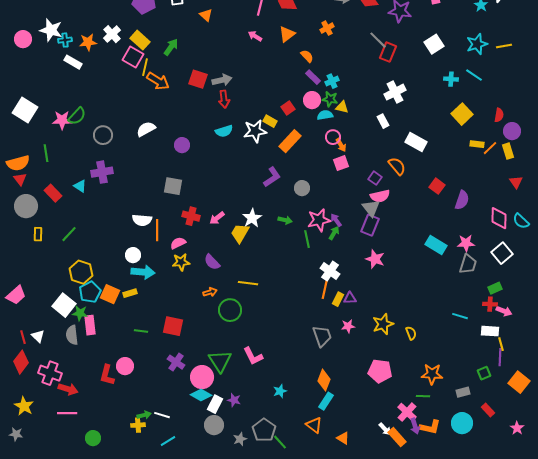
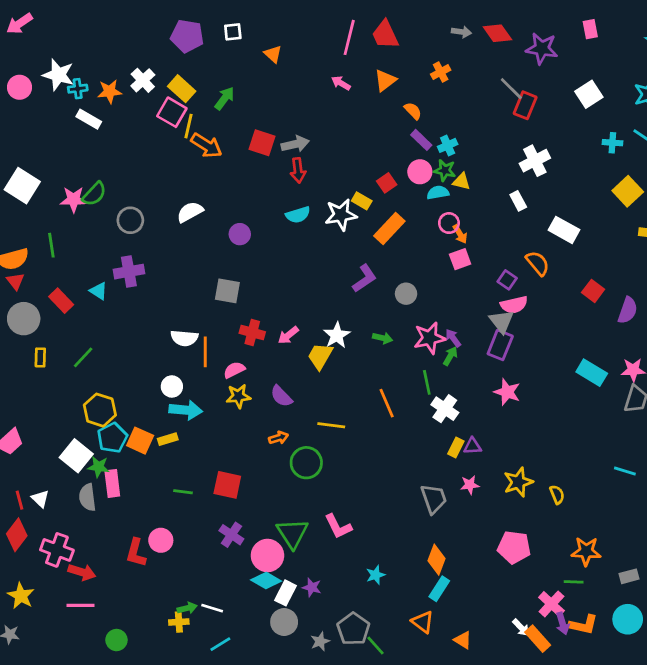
green line: (307, 239) -> (427, 382), moved
orange line: (325, 288) -> (387, 403), moved, turned -35

